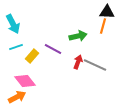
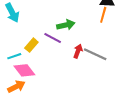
green arrow: (78, 36) -> (66, 25), moved
cyan line: (16, 47) -> (14, 56), moved

